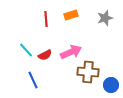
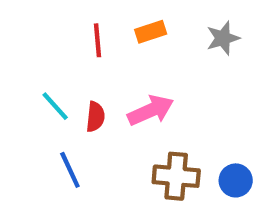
red semicircle: (45, 55) -> (95, 117), turned -56
brown cross: (88, 72) -> (176, 176), moved

